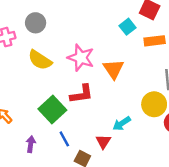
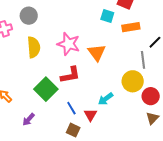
cyan square: (127, 27) -> (107, 16), turned -32
yellow semicircle: (40, 60) -> (34, 47), turned -125
blue line: (64, 139) -> (71, 108), moved
purple arrow: (31, 144) -> (29, 119), turned -144

